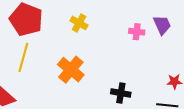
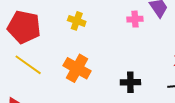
yellow line: (23, 57) -> (28, 65), turned -60

